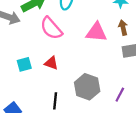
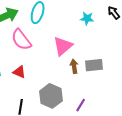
brown arrow: (123, 28) -> (74, 66), moved
pink triangle: (96, 32) -> (63, 46), turned -50

